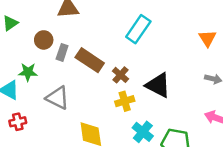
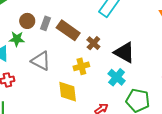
brown circle: (44, 40) -> (27, 21), moved
yellow cross: (125, 101) -> (81, 66), moved
cyan cross: (143, 132) -> (117, 77), moved

